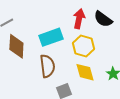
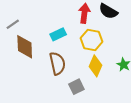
cyan rectangle: (51, 37) -> (58, 34), size x0.7
yellow diamond: (85, 72) -> (96, 66), turned 45

